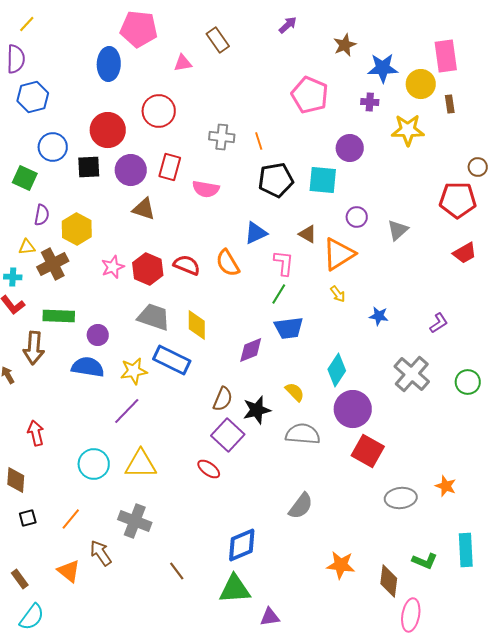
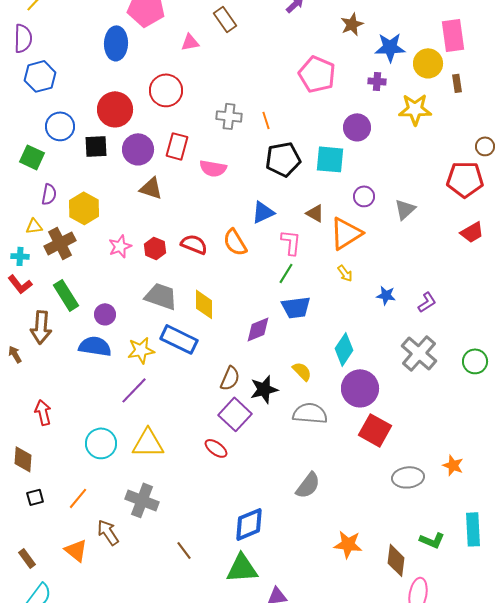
red hexagon: (148, 269) -> (155, 248), size x0.7
green rectangle: (59, 316) -> (66, 295), turned 56
purple L-shape: (439, 323) -> (427, 302), moved

